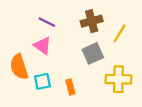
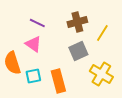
yellow cross: (118, 79) -> (101, 74), turned 30
orange rectangle: (70, 87) -> (58, 81), size x1.6

